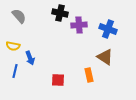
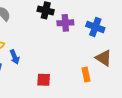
brown triangle: (105, 57) -> (104, 58), moved
orange rectangle: (89, 75) -> (86, 75), moved

